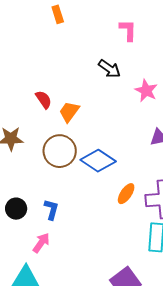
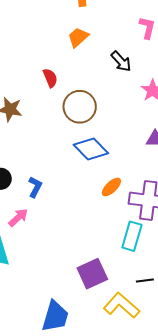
orange trapezoid: (69, 112) -> (78, 37), moved
brown circle: (60, 151) -> (80, 107), moved

